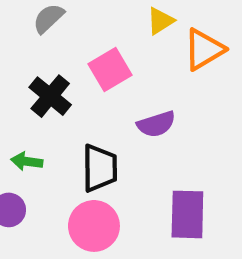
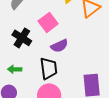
purple semicircle: (156, 124) -> (59, 46), moved

